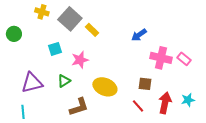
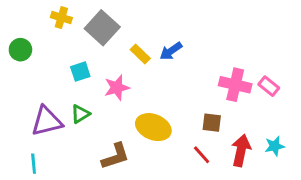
yellow rectangle: (92, 30) -> (140, 54), moved
blue arrow: (139, 35) -> (171, 51), moved
green triangle: (64, 81) -> (80, 114), moved

